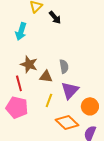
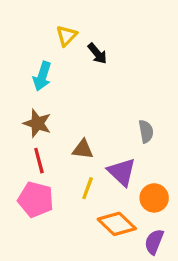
brown star: (29, 64) -> (37, 123), moved
gray semicircle: (64, 66) -> (146, 131), moved
purple triangle: (70, 90) -> (122, 172), turned -30

